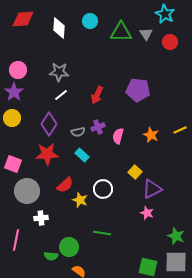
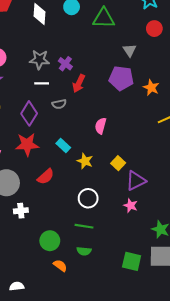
gray triangle: (146, 34) -> (130, 50), moved
white line: (61, 95) -> (42, 83), turned 40
purple cross: (98, 127) -> (65, 64), moved, turned -32
gray semicircle: (78, 132) -> (59, 104), moved
orange star: (151, 135) -> (151, 88), moved
white circle: (103, 189) -> (88, 198), moved
yellow star: (80, 200) -> (85, 161), moved
green semicircle: (51, 256) -> (84, 251), moved

